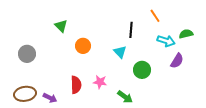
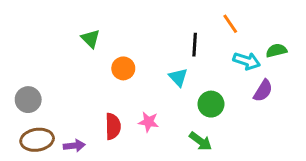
gray circle: (27, 54) -> (28, 100), moved
green arrow: (125, 97) -> (201, 141), moved
purple arrow: (50, 98) -> (74, 146), turned -32

